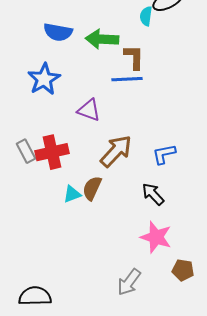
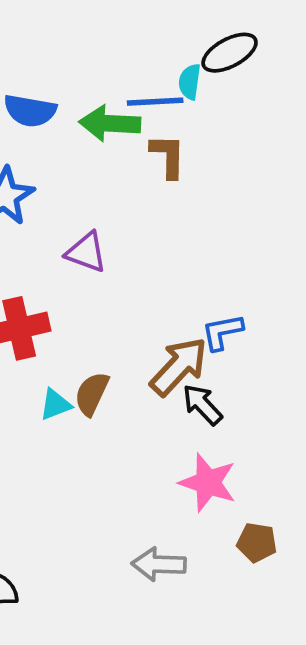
blue line: (127, 79) -> (155, 102), moved
brown arrow: (116, 151) -> (179, 366), moved
gray arrow: (129, 282) -> (159, 564), turned 56

